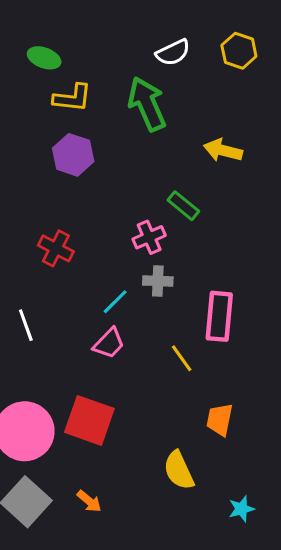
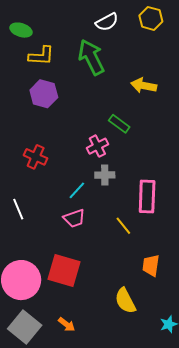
pink trapezoid: (109, 343) -> (74, 218), turned 30

